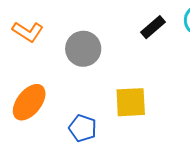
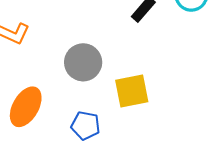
gray circle: (83, 49) -> (83, 62), moved

